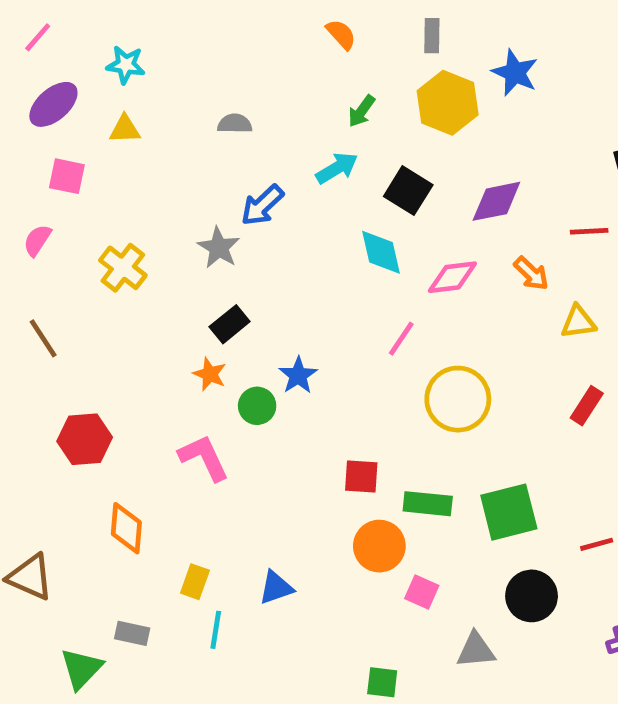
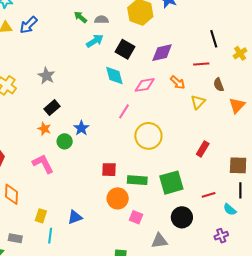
green arrow: (362, 111) -> (80, 17), moved, turned 96
gray semicircle: (235, 124) -> (101, 20), moved
blue arrow: (262, 205) -> (29, 25), moved
yellow triangle: (578, 322) -> (198, 102), turned -35
red rectangle: (587, 406) -> (203, 149), moved

